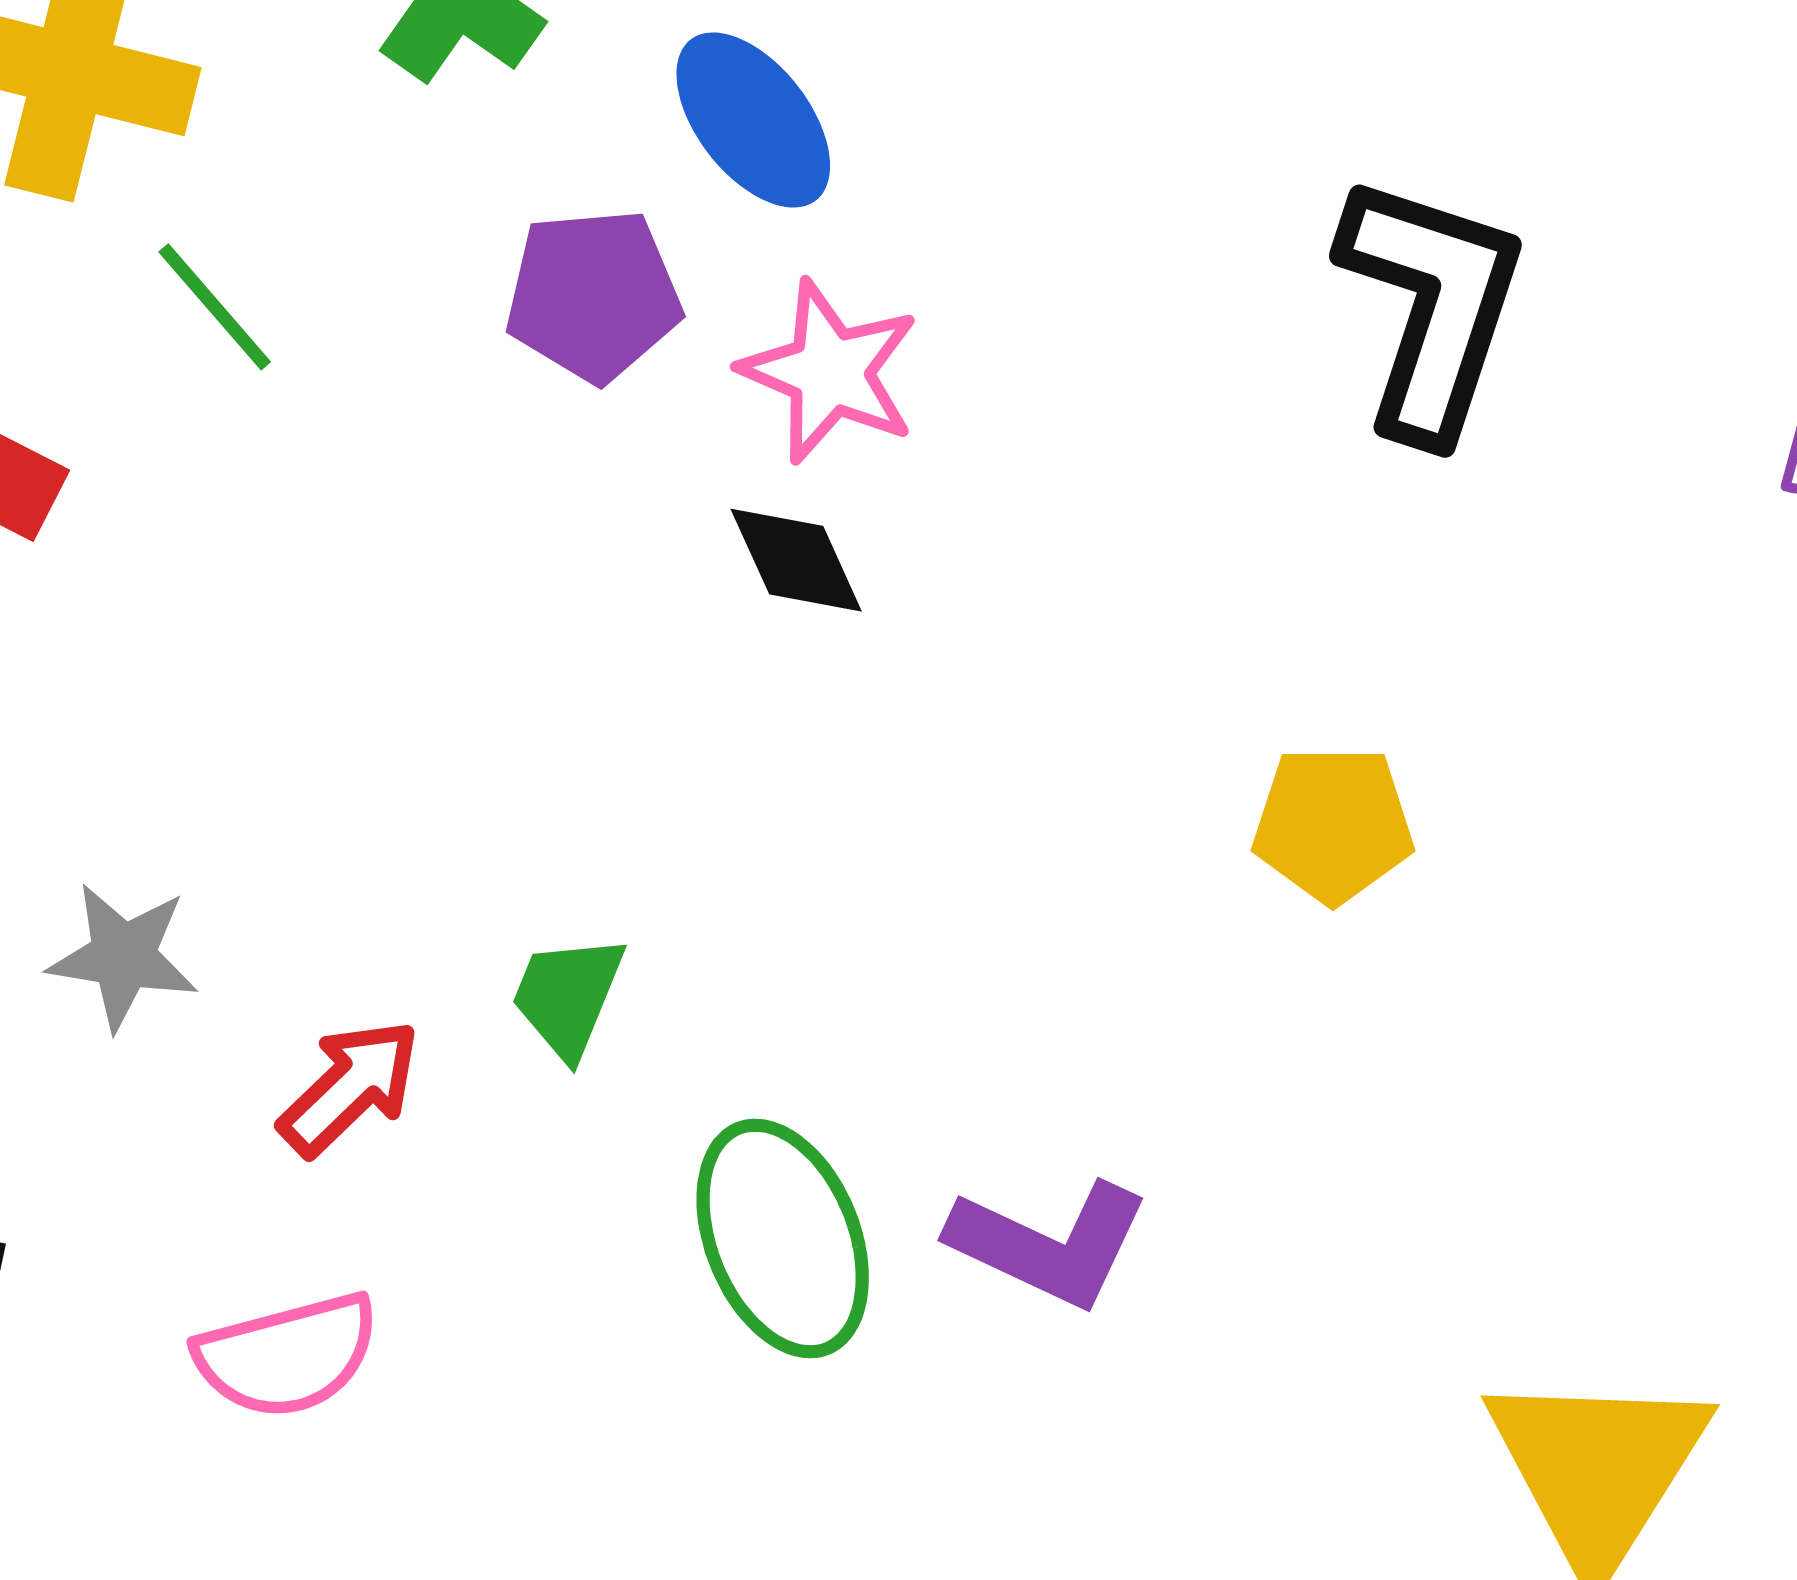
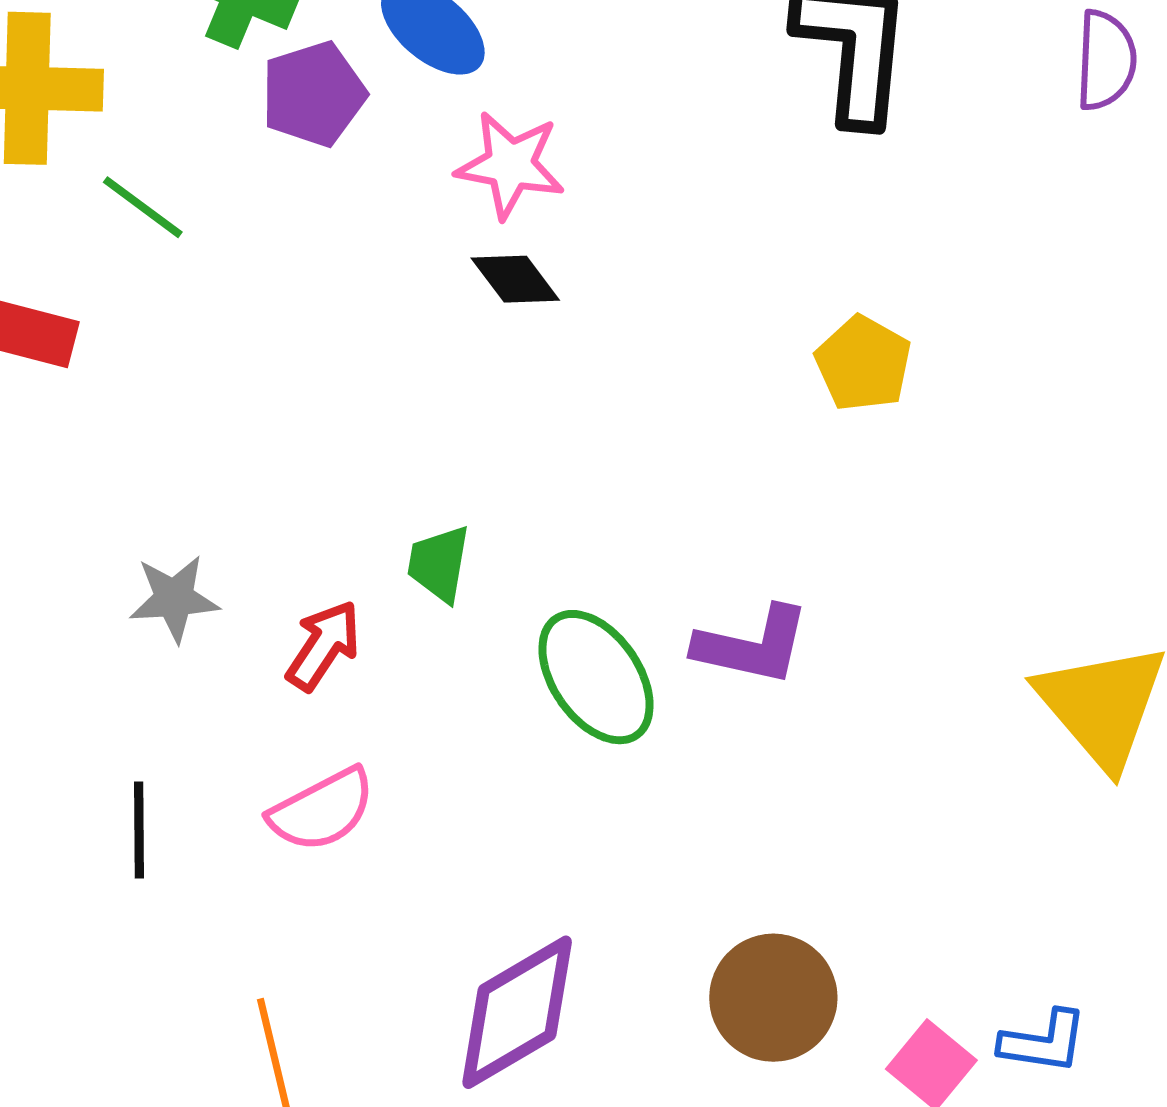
purple pentagon: (593, 295) -> (313, 94), moved
yellow pentagon: (1333, 824) -> (863, 364), turned -30

